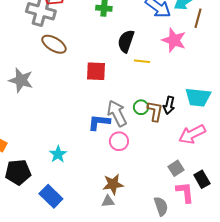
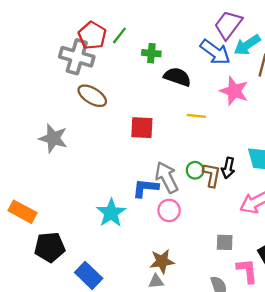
black semicircle: (126, 41) -> (177, 77), moved, turned 90
cyan star: (58, 154) -> (111, 213), moved, size x1.4
gray square: (176, 168) -> (225, 242), moved, turned 35

